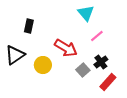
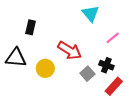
pink line: (97, 36) -> (113, 38), moved
black triangle: (15, 55) -> (16, 58), turned 40
black cross: (101, 62) -> (106, 65), turned -32

